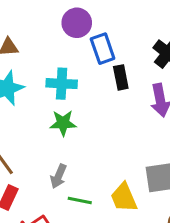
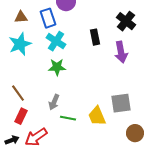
blue rectangle: (103, 49) -> (48, 18), moved
cyan cross: (62, 84) -> (56, 41), turned 30

